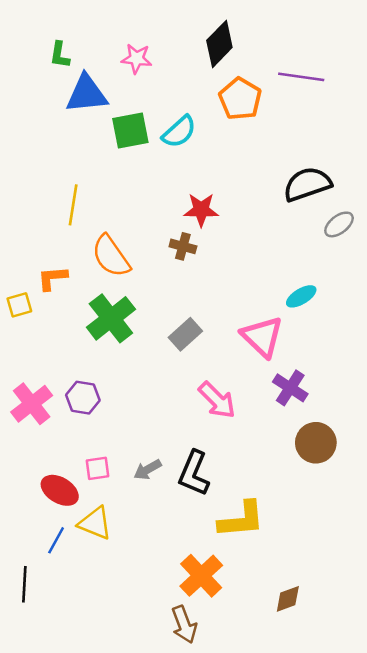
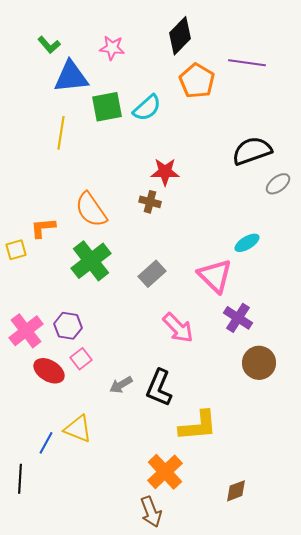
green L-shape: (60, 55) -> (49, 45), turned -50
yellow line: (73, 205) -> (61, 133), moved
pink square: (98, 468) -> (81, 359), moved, turned -30
red ellipse: (60, 490) -> (49, 371), moved

